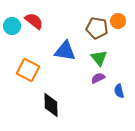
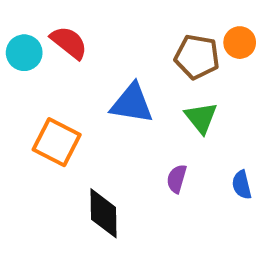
purple semicircle: (98, 78) -> (177, 179), moved, turned -48

